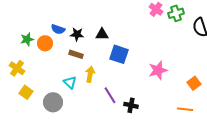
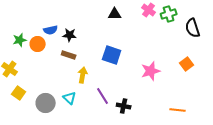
blue semicircle: (58, 29) -> (51, 30), turned -32
black triangle: (102, 34) -> (115, 14), moved
cyan triangle: (70, 82) -> (70, 98), moved
orange square: (194, 83) -> (187, 64), moved

